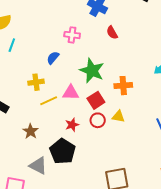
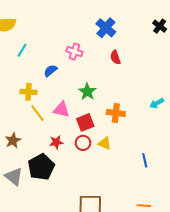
cyan line: (12, 45) -> (22, 50), moved
green star: (92, 71) -> (87, 92), size x0.7
yellow line: (49, 101) -> (37, 113), turned 66

